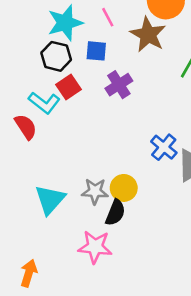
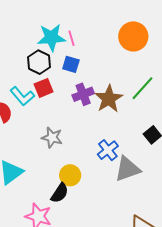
pink line: (108, 17) -> (72, 38), moved
brown star: (148, 35) -> (109, 99), moved
gray star: (95, 191) -> (52, 138), moved

